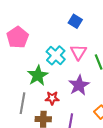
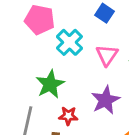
pink pentagon: (18, 37) -> (40, 20), moved, turned -30
cyan cross: (56, 55) -> (69, 42), moved

